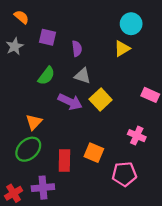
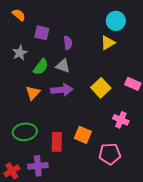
gray star: (15, 46) -> (20, 53), moved
gray triangle: (82, 76) -> (63, 66), moved
yellow square: (101, 99) -> (101, 88), moved
purple arrow: (70, 102) -> (62, 90), turned -30
orange triangle: (34, 122) -> (33, 93), moved
green ellipse: (28, 149) -> (25, 132), turned 35

